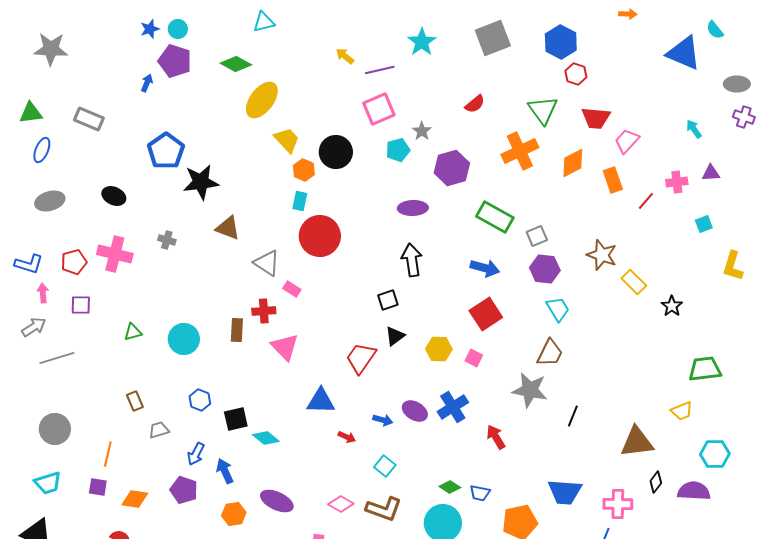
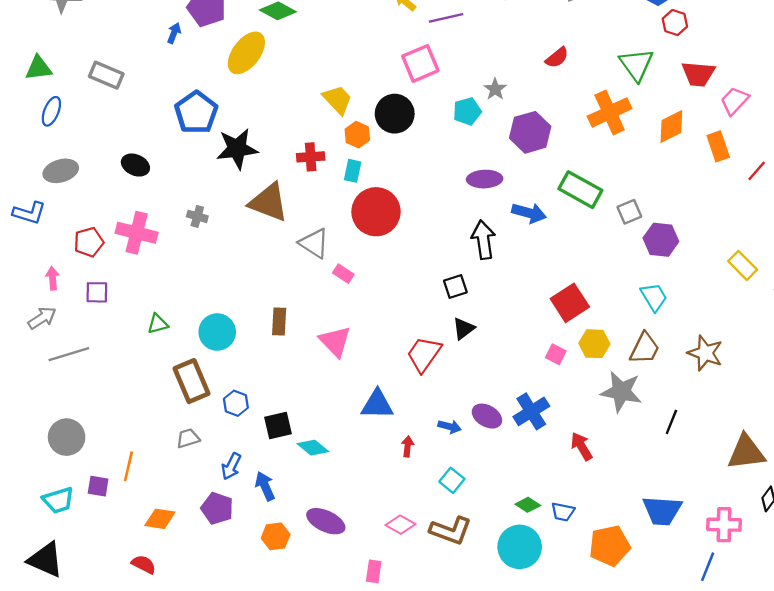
yellow ellipse: (262, 100) -> (246, 53), moved
pink square: (379, 109) -> (420, 63), moved
brown triangle: (228, 228) -> (269, 202), size x1.4
brown star: (602, 255) -> (705, 353), moved
blue L-shape: (29, 264) -> (29, 213), moved
blue arrow: (485, 268) -> (529, 213), moved
purple hexagon: (545, 269) -> (661, 240), moved
red cross: (264, 311) -> (311, 157), moved
yellow hexagon: (439, 349) -> (594, 344), moved
brown rectangle: (135, 401) -> (192, 381), moved, size x1.8
red arrow: (347, 437) -> (408, 446), turned -108
purple square: (98, 487) -> (98, 486), moved

